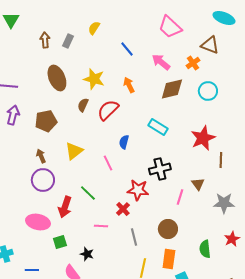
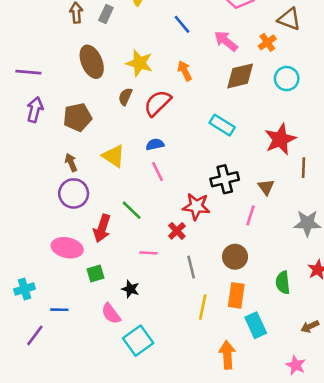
blue semicircle: (124, 142) -> (155, 144), moved, turned 64
yellow triangle: (74, 151) -> (114, 156), turned -48
brown triangle: (198, 184) -> (266, 187), moved

